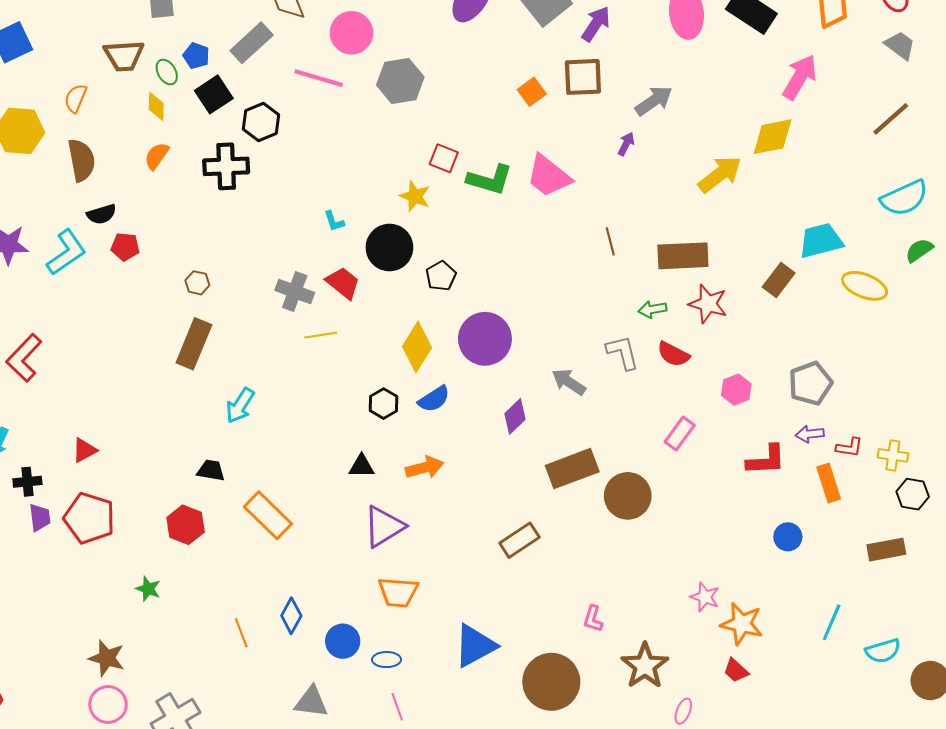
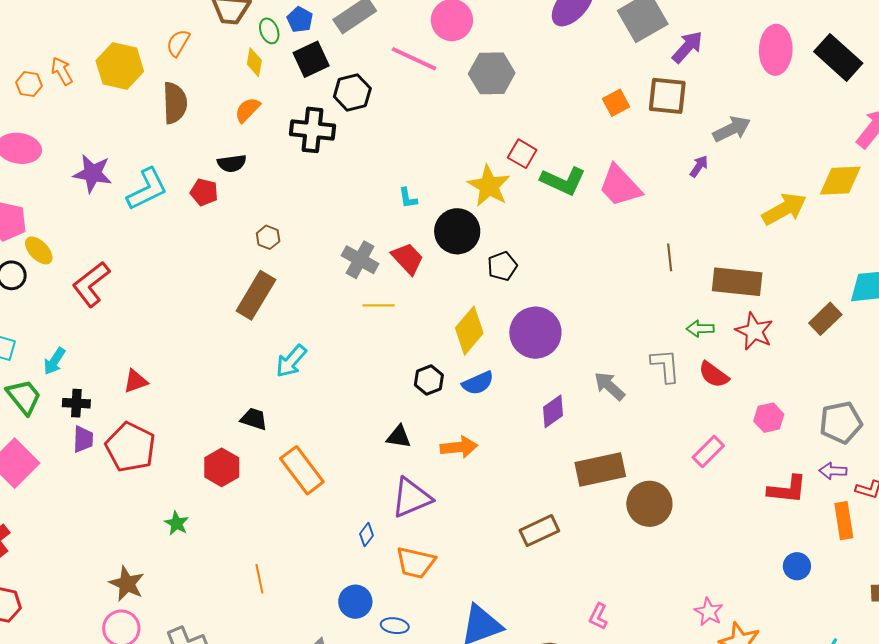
yellow star: (415, 196) -> (489, 186), size x1.4
black semicircle: (102, 214) -> (232, 163), moved
blue diamond: (291, 616) -> (367, 535), moved, size x0.7

